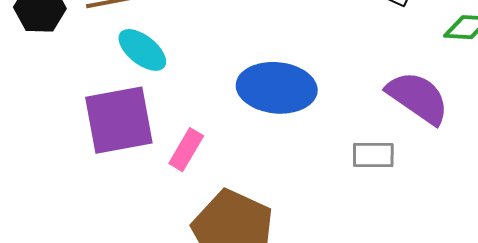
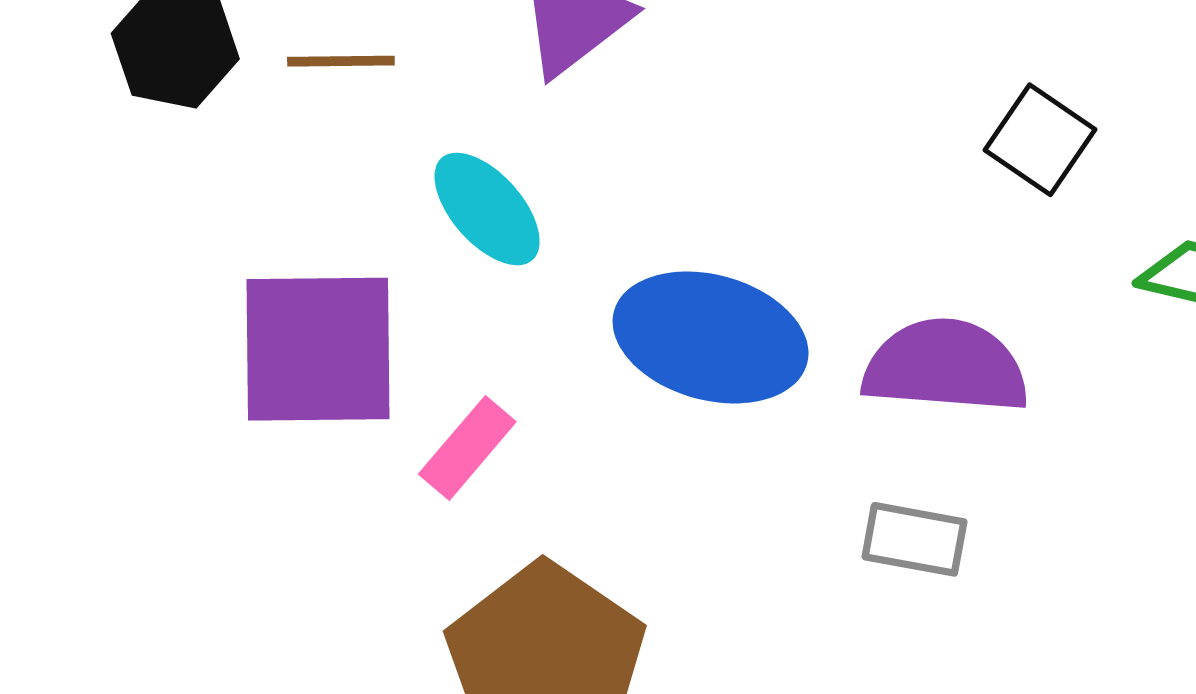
cyan ellipse: (142, 50) -> (487, 209), moved
purple semicircle: (418, 98) -> (946, 366), moved, turned -40

